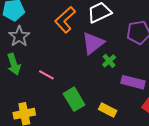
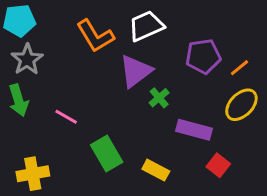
orange L-shape: (65, 20) -> (95, 36), turned -80

